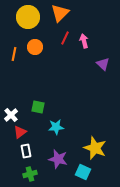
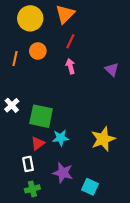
pink arrow: (84, 41) -> (70, 66), moved
green square: (38, 107) -> (41, 116), size x1.6
white cross: (11, 115) -> (12, 105), moved
red triangle: (20, 132) -> (38, 143), moved
yellow star: (95, 148) -> (103, 139), moved, turned 30

